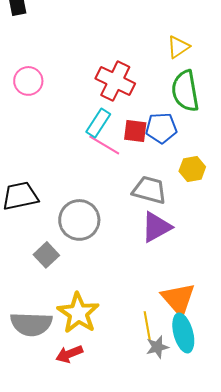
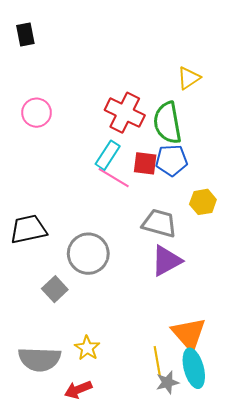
green semicircle: (185, 91) -> (167, 123), moved
yellow star: (78, 313) -> (87, 348), size x0.6

